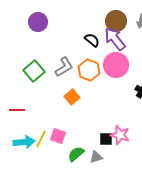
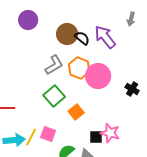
brown circle: (116, 21) -> (67, 34), moved
pink circle: (116, 65) -> (98, 76), moved
green square: (34, 71) -> (54, 96), moved
orange square: (72, 97) -> (76, 112), moved

